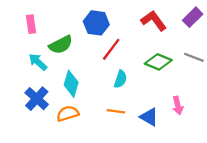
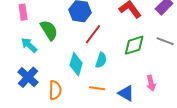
green semicircle: (61, 45) -> (49, 30), turned -95
green diamond: (158, 62) -> (134, 45), turned -40
cyan diamond: (71, 84) -> (76, 64), moved
orange semicircle: (68, 114) -> (55, 90), turned 108

